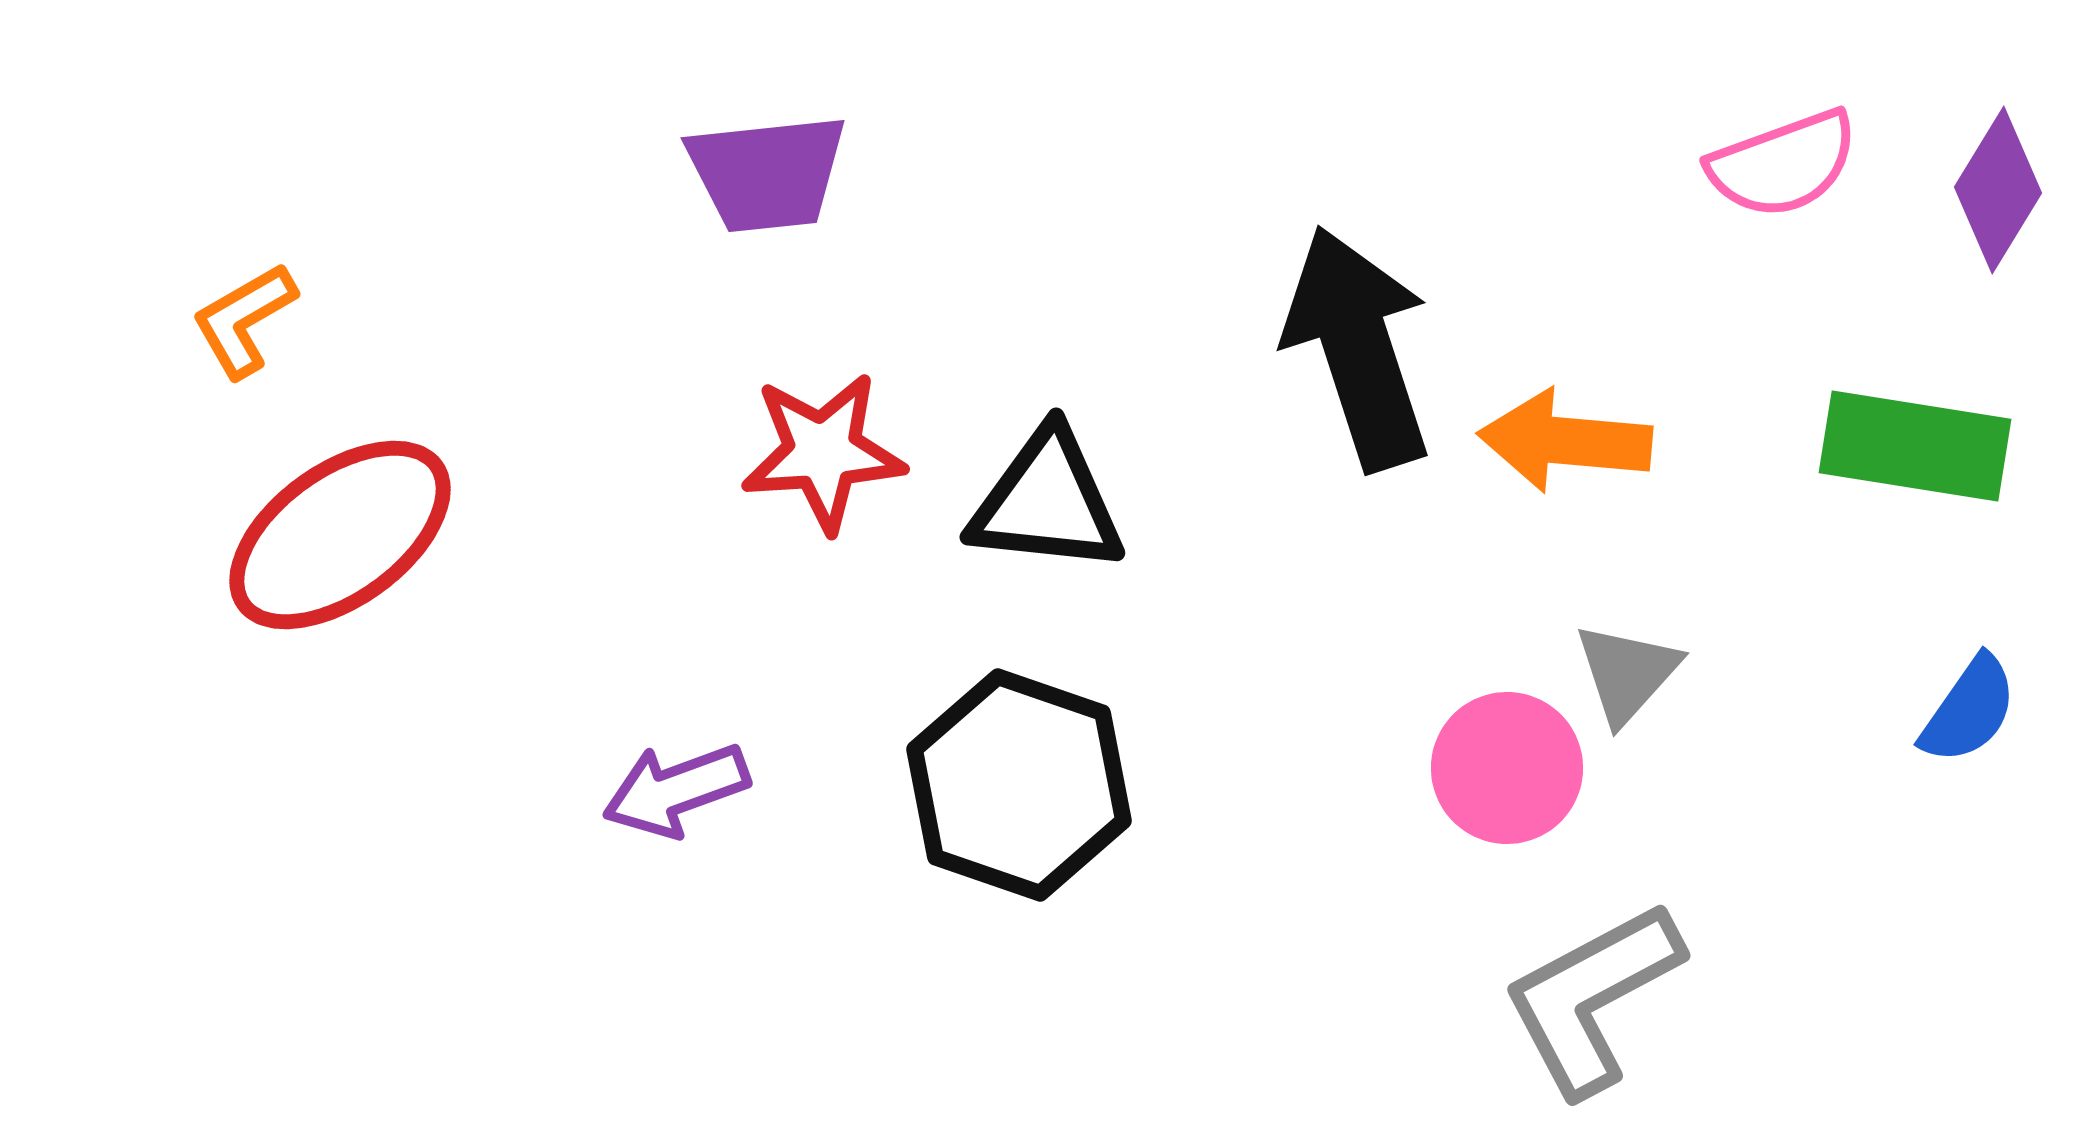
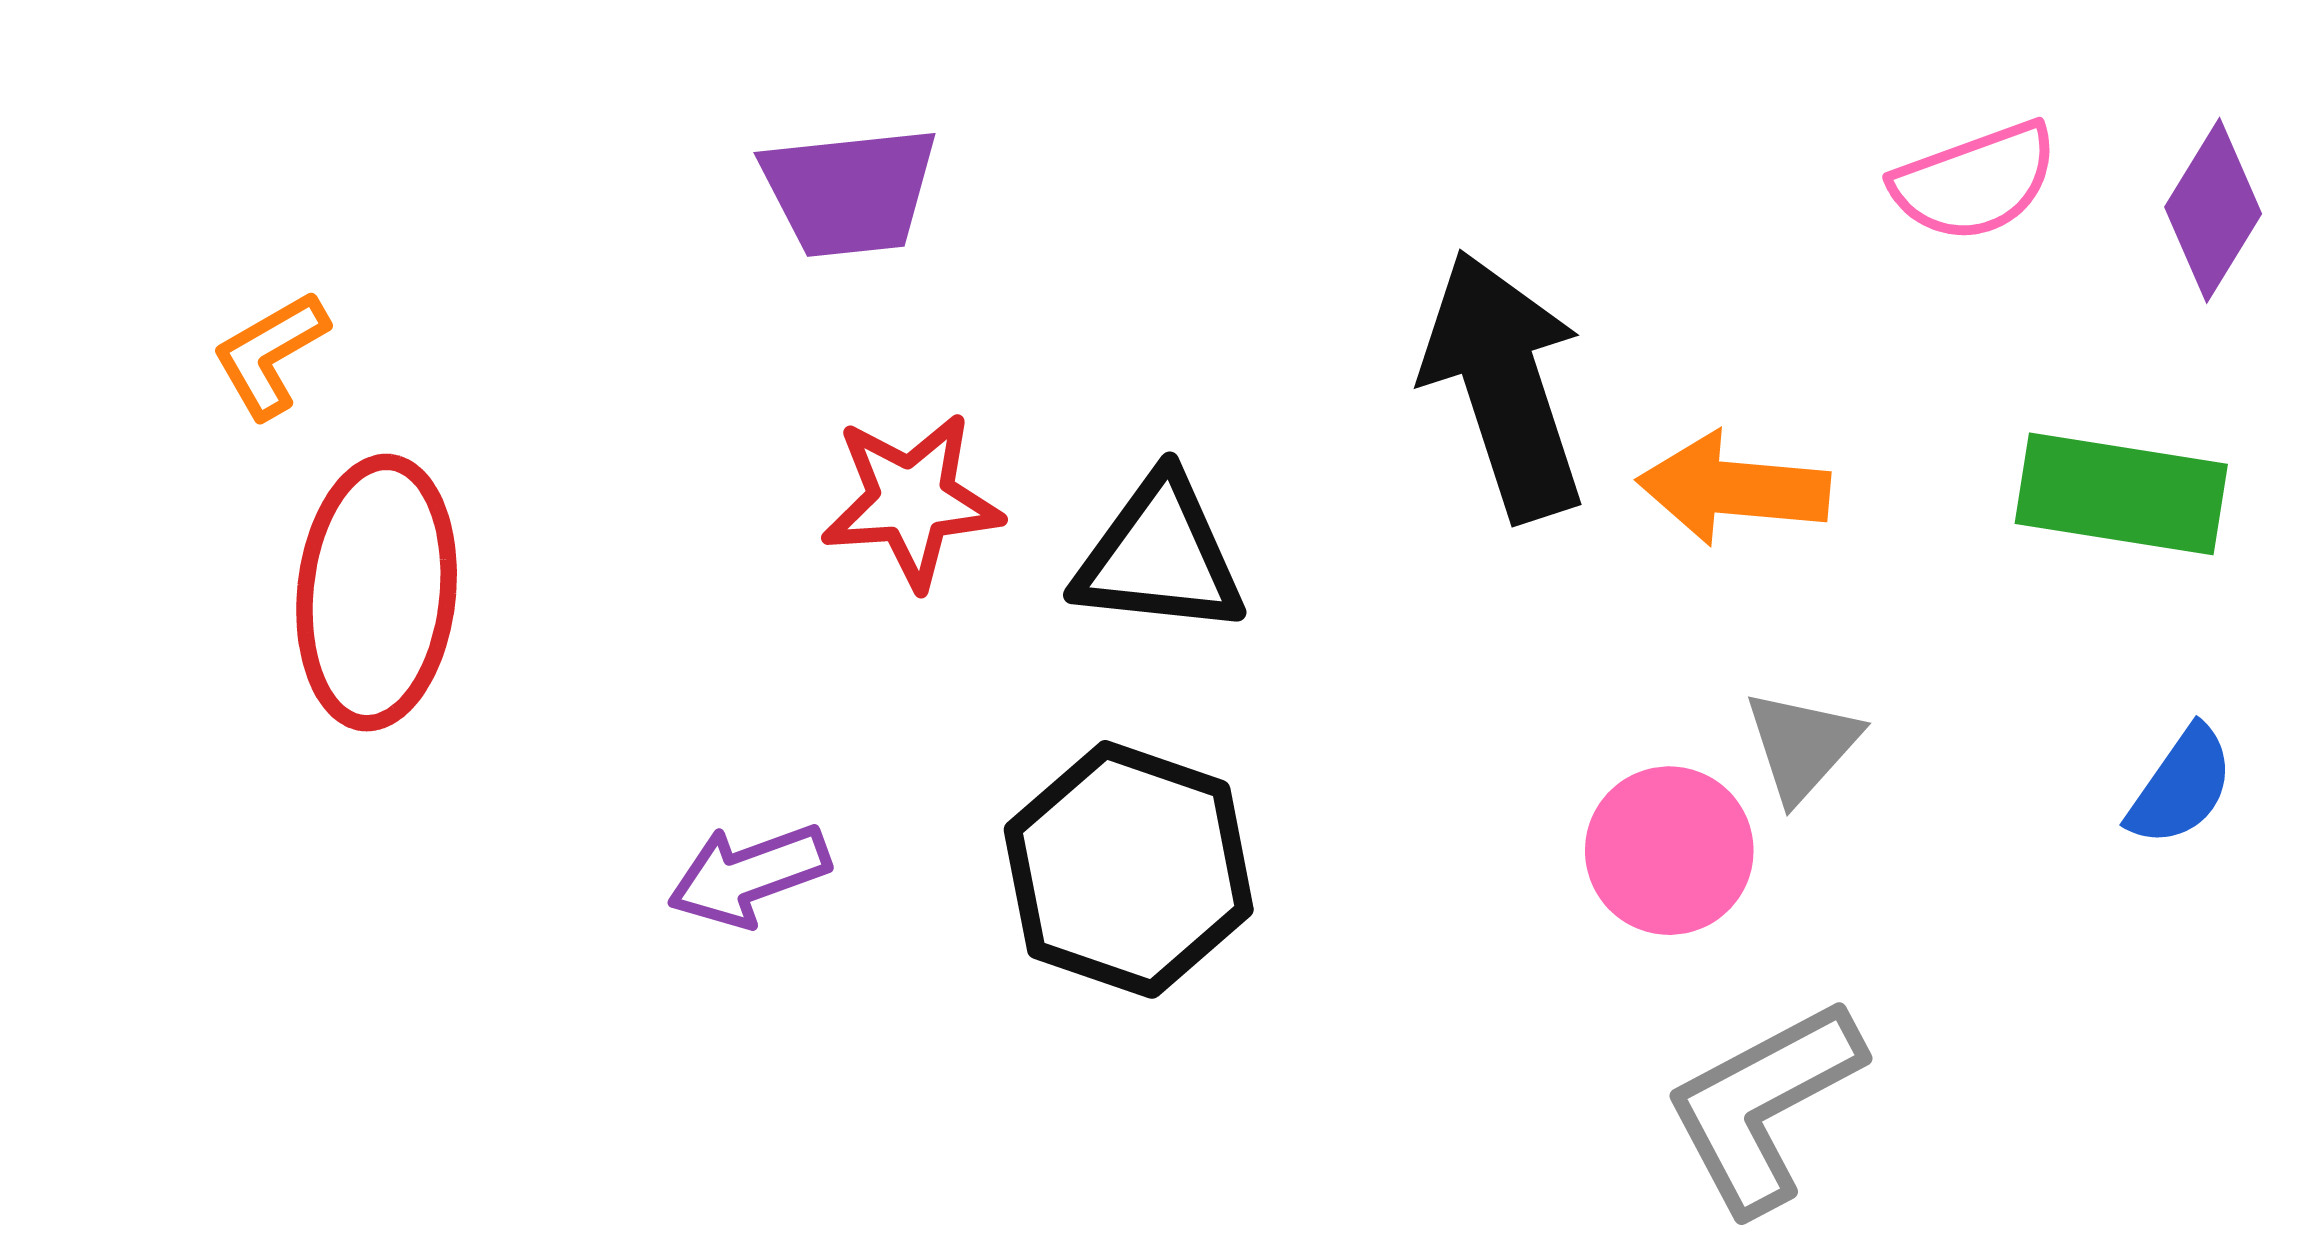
red ellipse: (340, 535) -> (377, 593), turned -48

